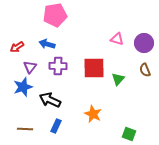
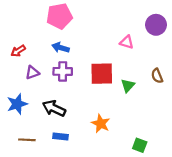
purple circle: (144, 43) -> (156, 25), moved
blue arrow: (47, 44) -> (61, 48), moved
purple triangle: (30, 67) -> (32, 73), turned 32
blue star: (23, 87) -> (17, 104), moved
blue rectangle: (56, 126) -> (61, 137), turned 72

